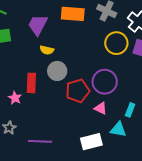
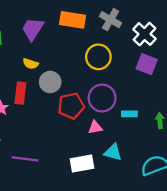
yellow circle: (116, 43) -> (98, 57), moved
yellow semicircle: (47, 50) -> (31, 64), moved
pink triangle: (101, 108) -> (95, 127), turned -40
cyan rectangle: (130, 110) -> (129, 114), moved, turned 64

